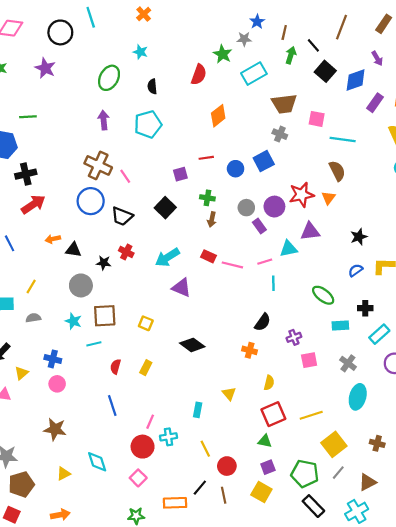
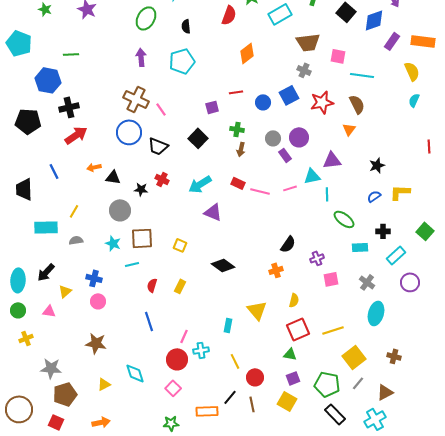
red star: (301, 195) -> (322, 102), moved
cyan line: (273, 283) -> (327, 194), moved
orange cross: (250, 350) -> (276, 270), turned -32
yellow triangle: (229, 394) -> (257, 310), size x1.5

